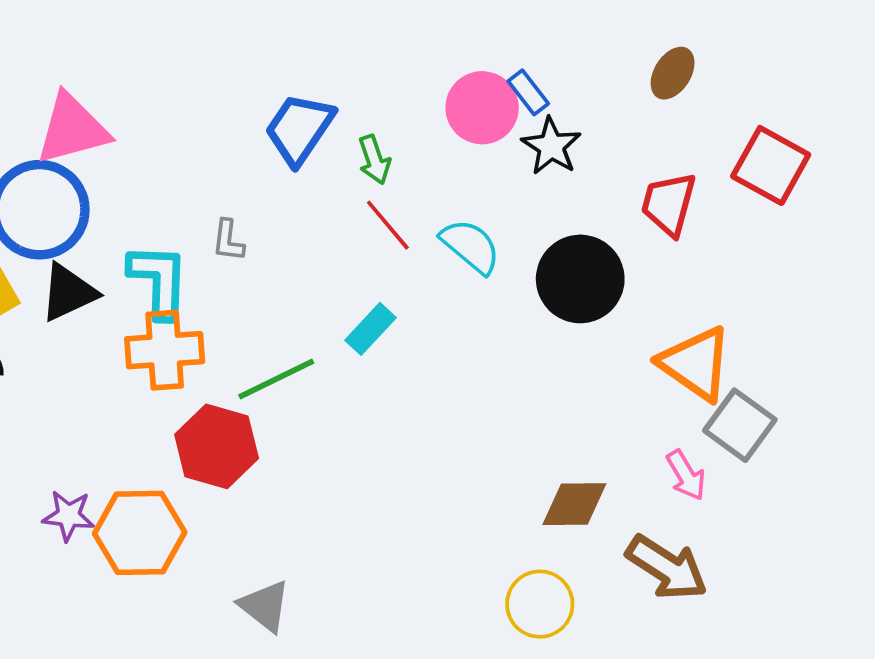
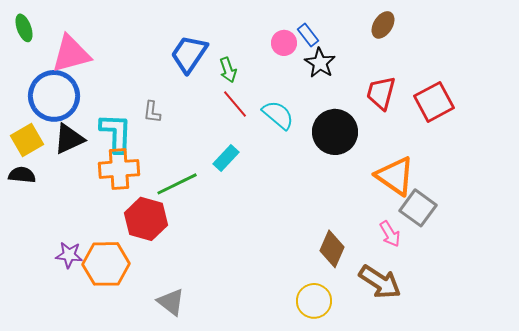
pink circle: (482, 108) -> (284, 43), size x0.7
red square: (771, 165) -> (434, 102), moved, turned 33
brown diamond: (574, 504) -> (332, 249), turned -66

